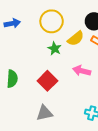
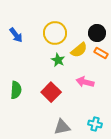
blue arrow: (12, 23) -> (16, 35), turned 63
gray triangle: (44, 113) -> (62, 127), moved

